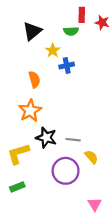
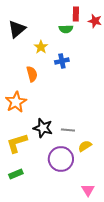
black triangle: (32, 31) -> (17, 29), moved
yellow star: (53, 50) -> (41, 47), moved
orange star: (30, 111) -> (16, 102), moved
yellow semicircle: (91, 157) -> (85, 146), turned -80

